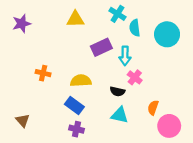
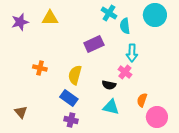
yellow triangle: (75, 19) -> (50, 18), moved
cyan circle: (167, 34) -> (155, 15), moved
cyan arrow: (125, 56) -> (132, 53), moved
yellow semicircle: (81, 81) -> (75, 75), turned -72

